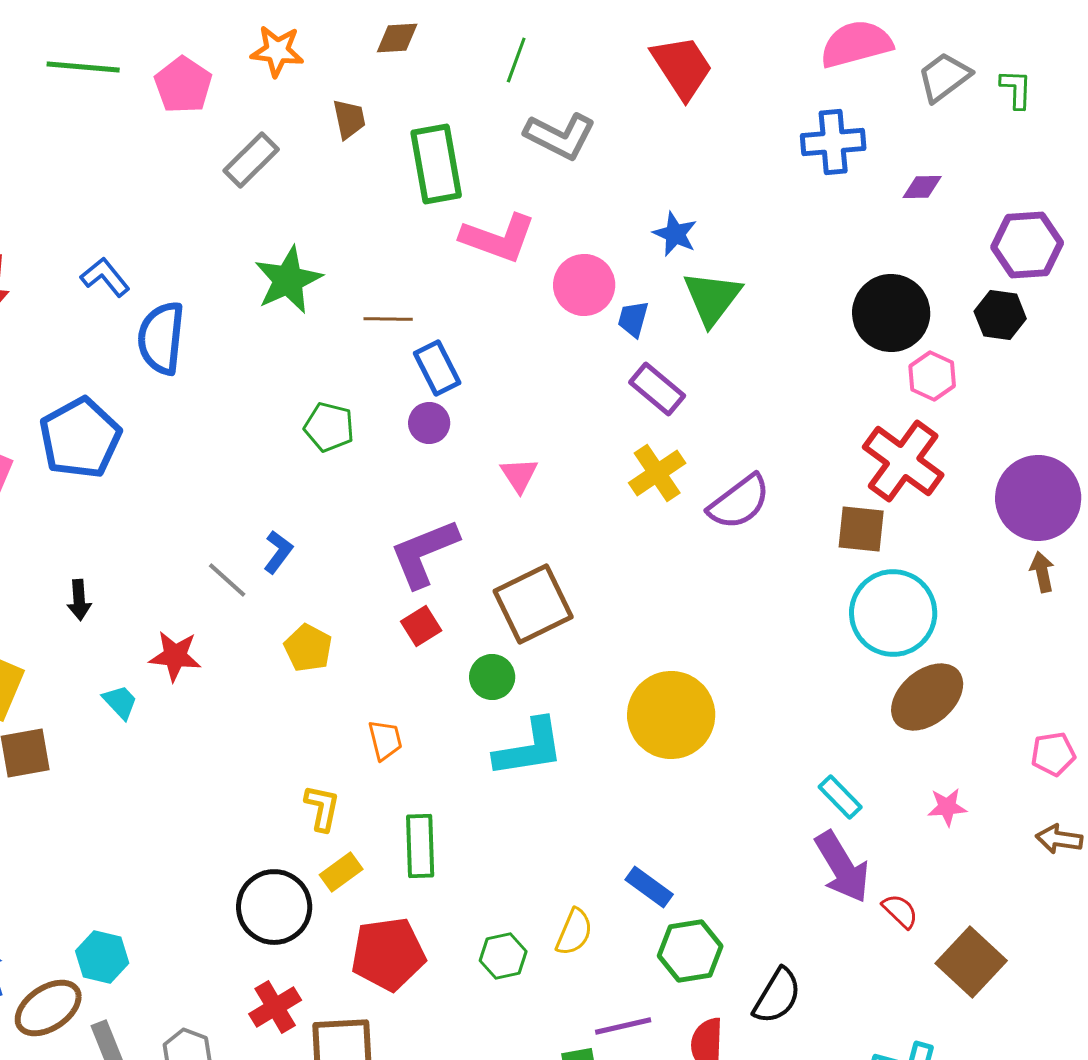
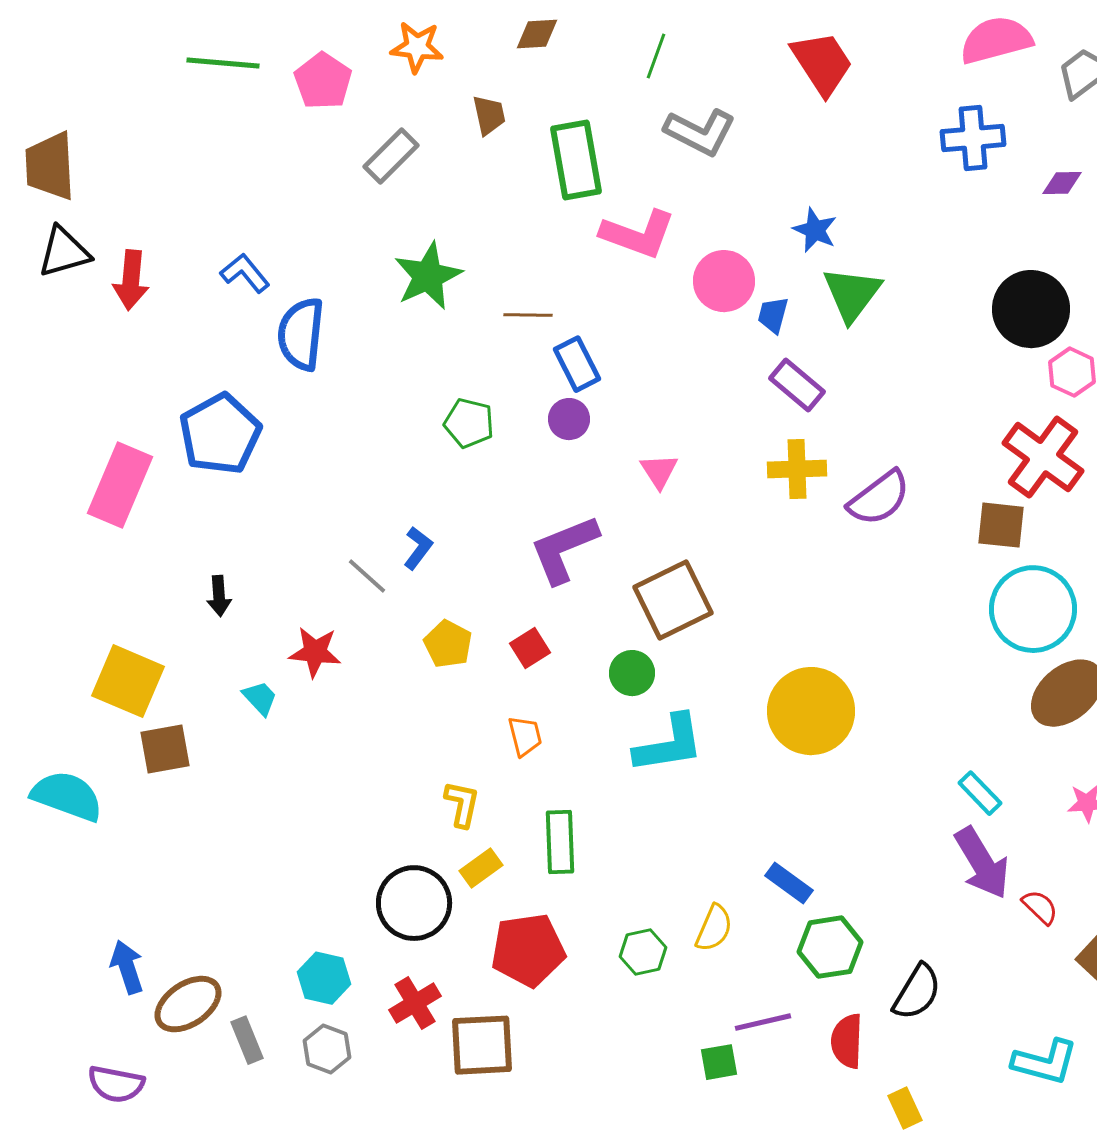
yellow cross: (657, 473) -> (797, 469), turned 32
red square: (421, 626) -> (530, 648), moved
cyan hexagon: (102, 957) -> (324, 978), moved

